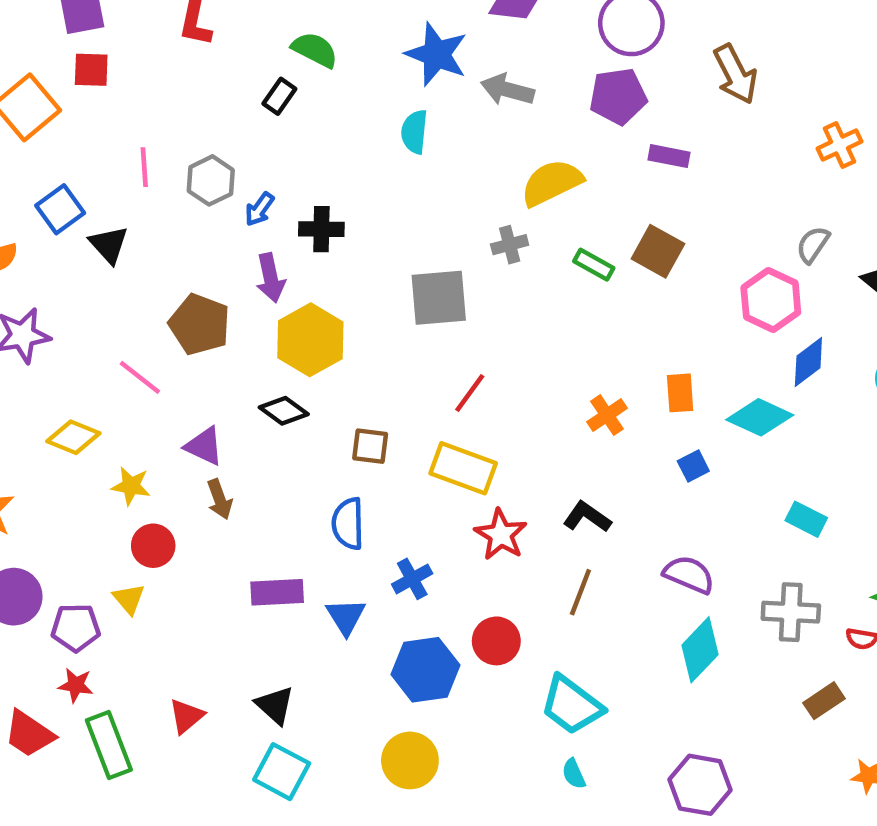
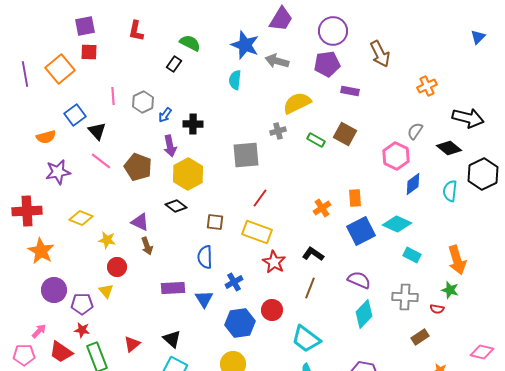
pink line: (140, 377) -> (101, 161), moved
cyan diamond: (760, 417) -> (397, 224), moved
blue square: (693, 466) -> (361, 231), size x2.0

